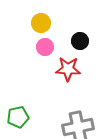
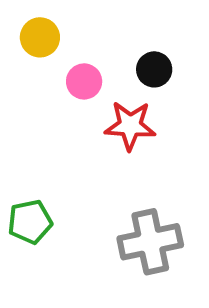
yellow circle: (41, 23) -> (40, 37), moved

